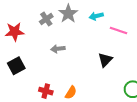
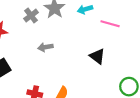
black triangle: (105, 60) -> (97, 56), turned -35

